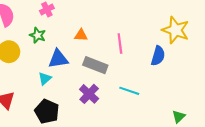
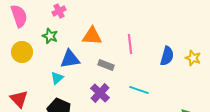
yellow star: (176, 30) -> (193, 58), moved, size x0.6
orange triangle: (81, 35) -> (92, 36), size x1.5
gray rectangle: (95, 65) -> (106, 65), size x0.7

